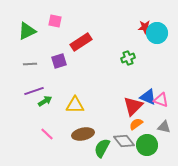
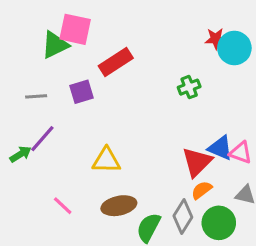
pink square: (55, 21) -> (75, 29), size x1.5
green triangle: (27, 31) -> (55, 45), moved
purple line: (34, 91) -> (42, 139), turned -30
green arrow: (45, 101) -> (21, 154), moved
gray diamond: (124, 141) -> (183, 217), turned 70

